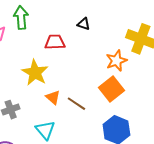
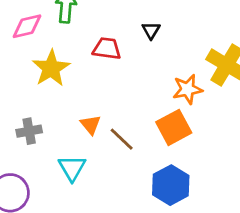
black triangle: (84, 24) -> (151, 30), turned 32
yellow star: (35, 73) -> (51, 68), moved

